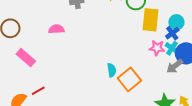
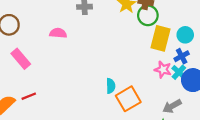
cyan circle: (176, 22) -> (185, 35), moved
gray arrow: (175, 66) -> (172, 106), moved

